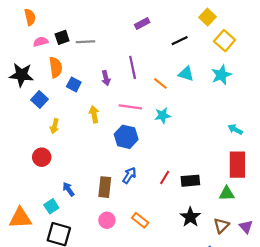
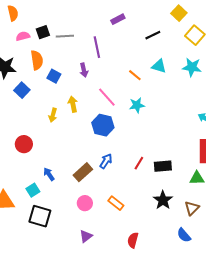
purple line: (133, 67) -> (97, 47), moved
cyan star: (221, 75) -> (192, 67), turned 30
pink line: (130, 107) -> (107, 97), turned 40
yellow arrow: (55, 126) -> (53, 115), moved
brown rectangle: (105, 187) -> (83, 172), turned 42

